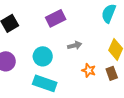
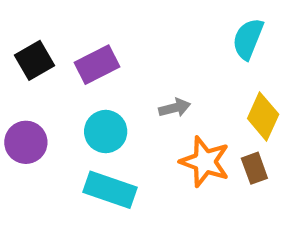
purple rectangle: (56, 18) -> (97, 65), moved
orange star: (89, 70) -> (205, 162), size x1.6

